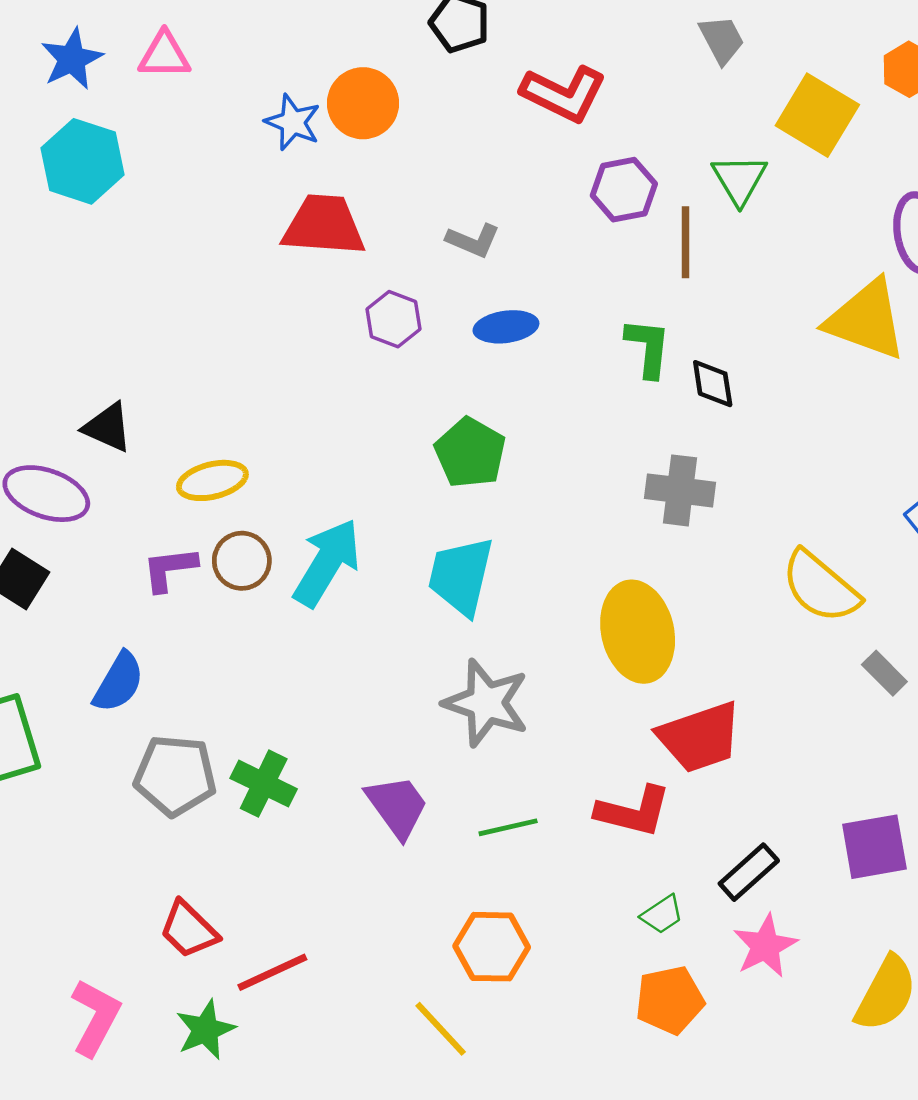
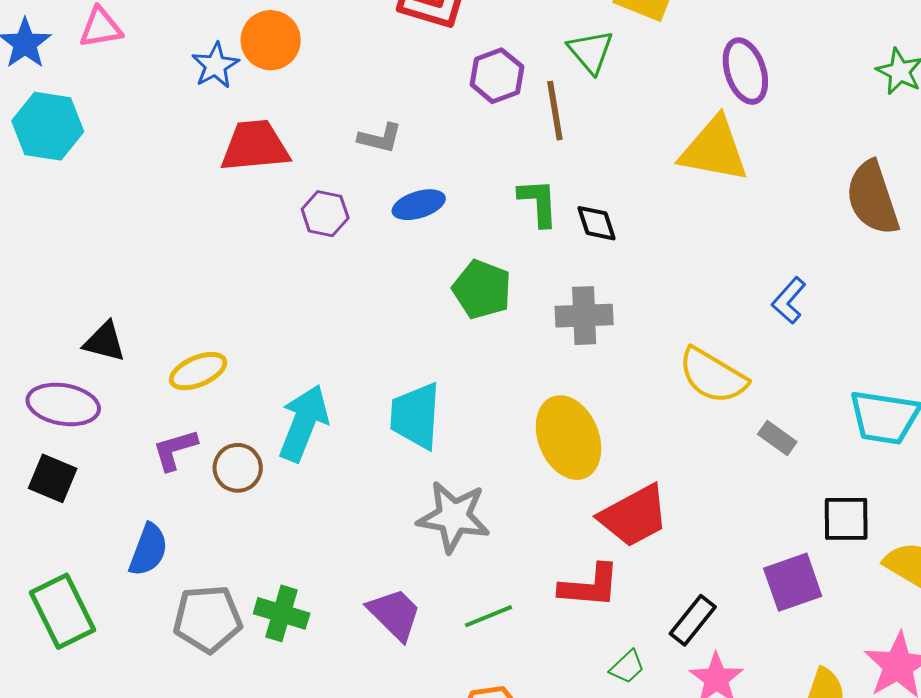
blue star: (293, 122) -> (215, 65), turned 30
green pentagon: (470, 453) -> (482, 289), moved
brown circle: (242, 561) -> (238, 468), moved

